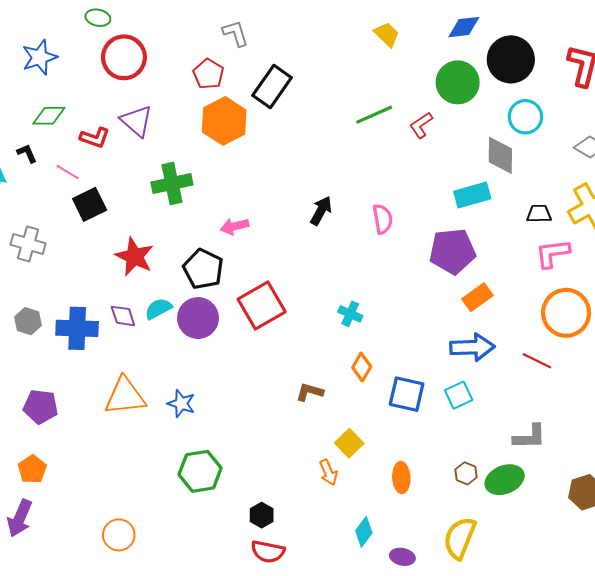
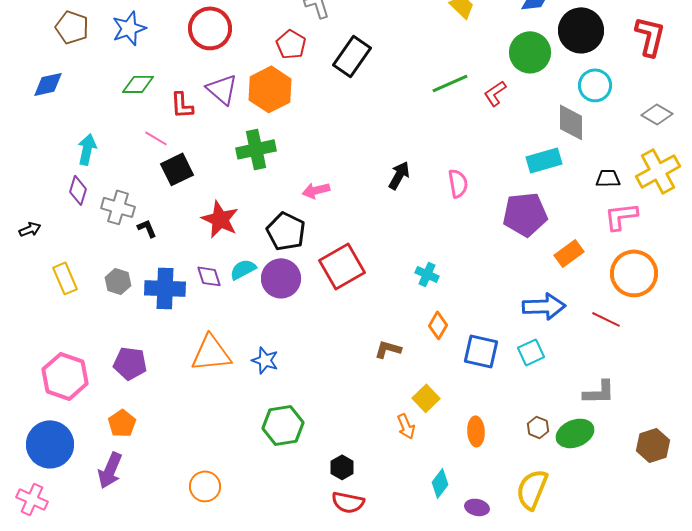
orange hexagon: (224, 121) -> (270, 89), moved
red L-shape: (95, 138) -> (182, 105), turned 68
black L-shape: (27, 153) -> (147, 228), moved
orange rectangle: (477, 297) -> (569, 253), moved

